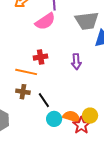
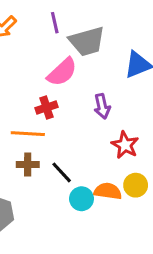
pink semicircle: (45, 21) -> (62, 72), moved
gray trapezoid: (87, 21) -> (87, 41), moved
red star: (81, 125) -> (125, 145), moved

